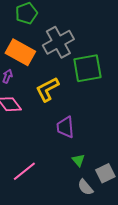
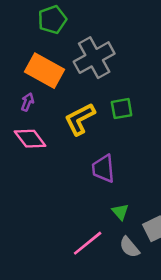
green square: (87, 68) -> (122, 109), moved, size x0.6
pink line: (24, 171) -> (88, 243), moved

